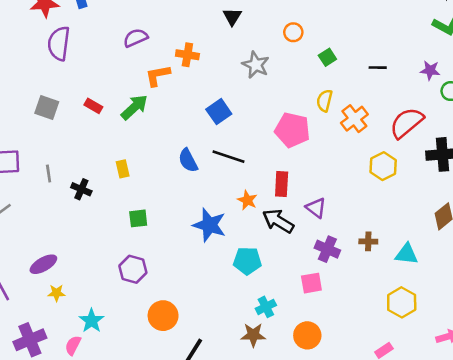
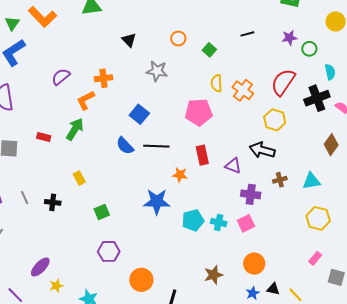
black line: (378, 68) -> (247, 34), moved
blue semicircle: (188, 160) -> (125, 146), moved
black arrow: (278, 221) -> (262, 150), moved
cyan cross: (266, 307) -> (219, 222), moved, turned -35

